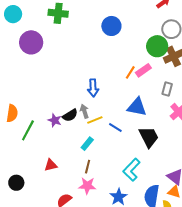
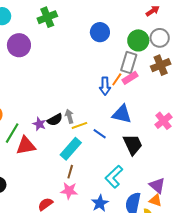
green cross: (58, 13) -> (47, 17), turned -30
green circle: (157, 46) -> (138, 40), moved
blue arrow: (93, 88) -> (105, 86), moved
gray rectangle: (167, 89) -> (129, 63), moved, size x1.5
cyan rectangle: (87, 144) -> (71, 149), size x1.6
red triangle: (51, 165) -> (26, 146), moved, size x1.5

